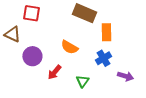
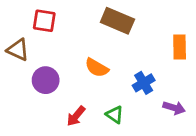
orange rectangle: (106, 32) -> (180, 47), moved
red arrow: (54, 72) -> (76, 116), moved
green triangle: (82, 81) -> (115, 115), turned -32

